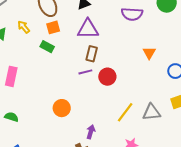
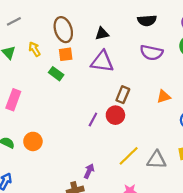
orange triangle: (149, 53) -> (164, 97), turned 32
brown rectangle: (92, 54) -> (123, 95), moved
purple line: (85, 72) -> (93, 120), moved, turned -56
orange circle: (62, 108) -> (33, 141), moved

